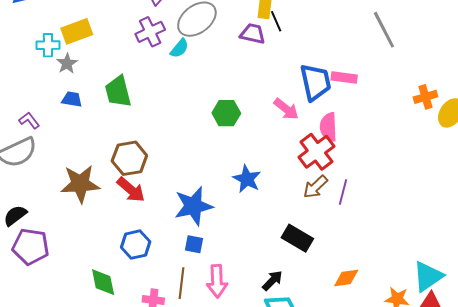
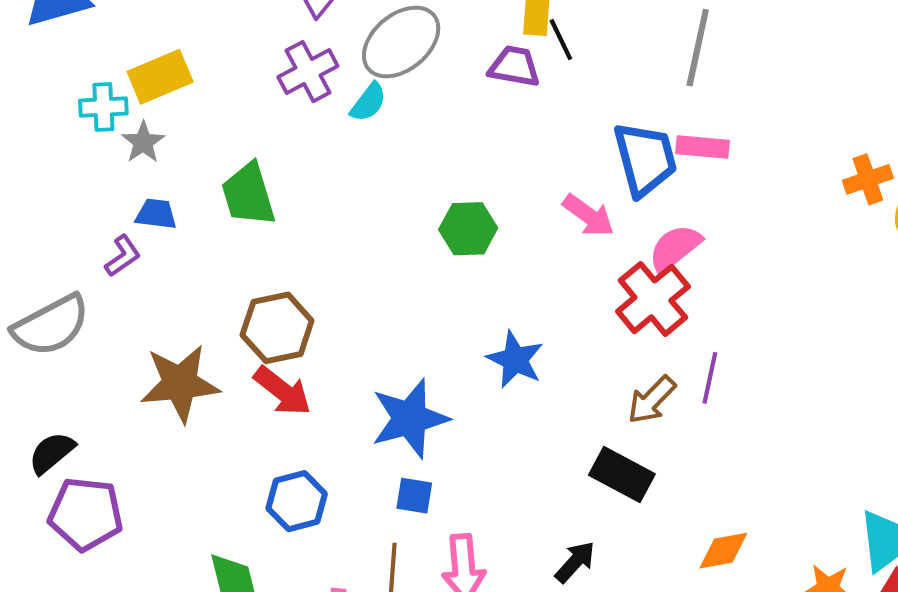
gray line: (384, 30) -> (698, 48), moved, turned 42
purple L-shape: (29, 121) -> (123, 256), moved, turned 95
pink semicircle: (328, 127) -> (675, 248), turned 56
brown arrow: (315, 187) -> (652, 400), moved

